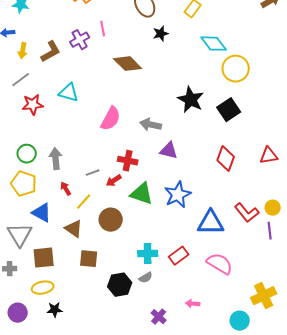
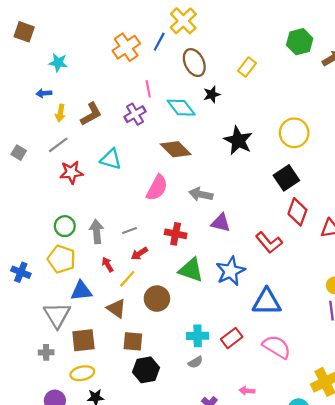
purple cross: (80, 40) -> (135, 114), moved
cyan diamond: (214, 44) -> (181, 108), moved
brown diamond: (128, 64) -> (176, 149), moved
black star: (191, 100) -> (238, 140), moved
red diamond: (226, 159) -> (297, 212), moved
gray line: (93, 173) -> (130, 230), moved
red arrow: (114, 181) -> (139, 254), moved
blue triangle: (42, 213) -> (81, 291), turned -35
red L-shape: (247, 213) -> (269, 243), moved
black hexagon: (120, 285) -> (146, 370), moved

